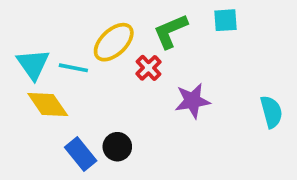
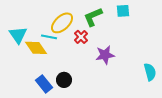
cyan line: (73, 68) -> (49, 37), moved
yellow diamond: (48, 105) -> (36, 48), moved
cyan semicircle: (271, 112) -> (150, 72), moved

